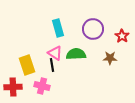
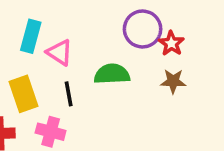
cyan rectangle: (58, 28) -> (31, 36), moved, turned 30
red star: (122, 36) -> (171, 43), moved
pink triangle: (55, 53) -> (60, 52), moved

